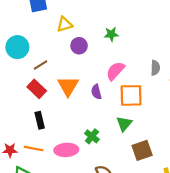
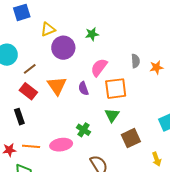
purple circle: (79, 46) -> (63, 48), size x1.5
black rectangle: (40, 120) -> (19, 117), moved

